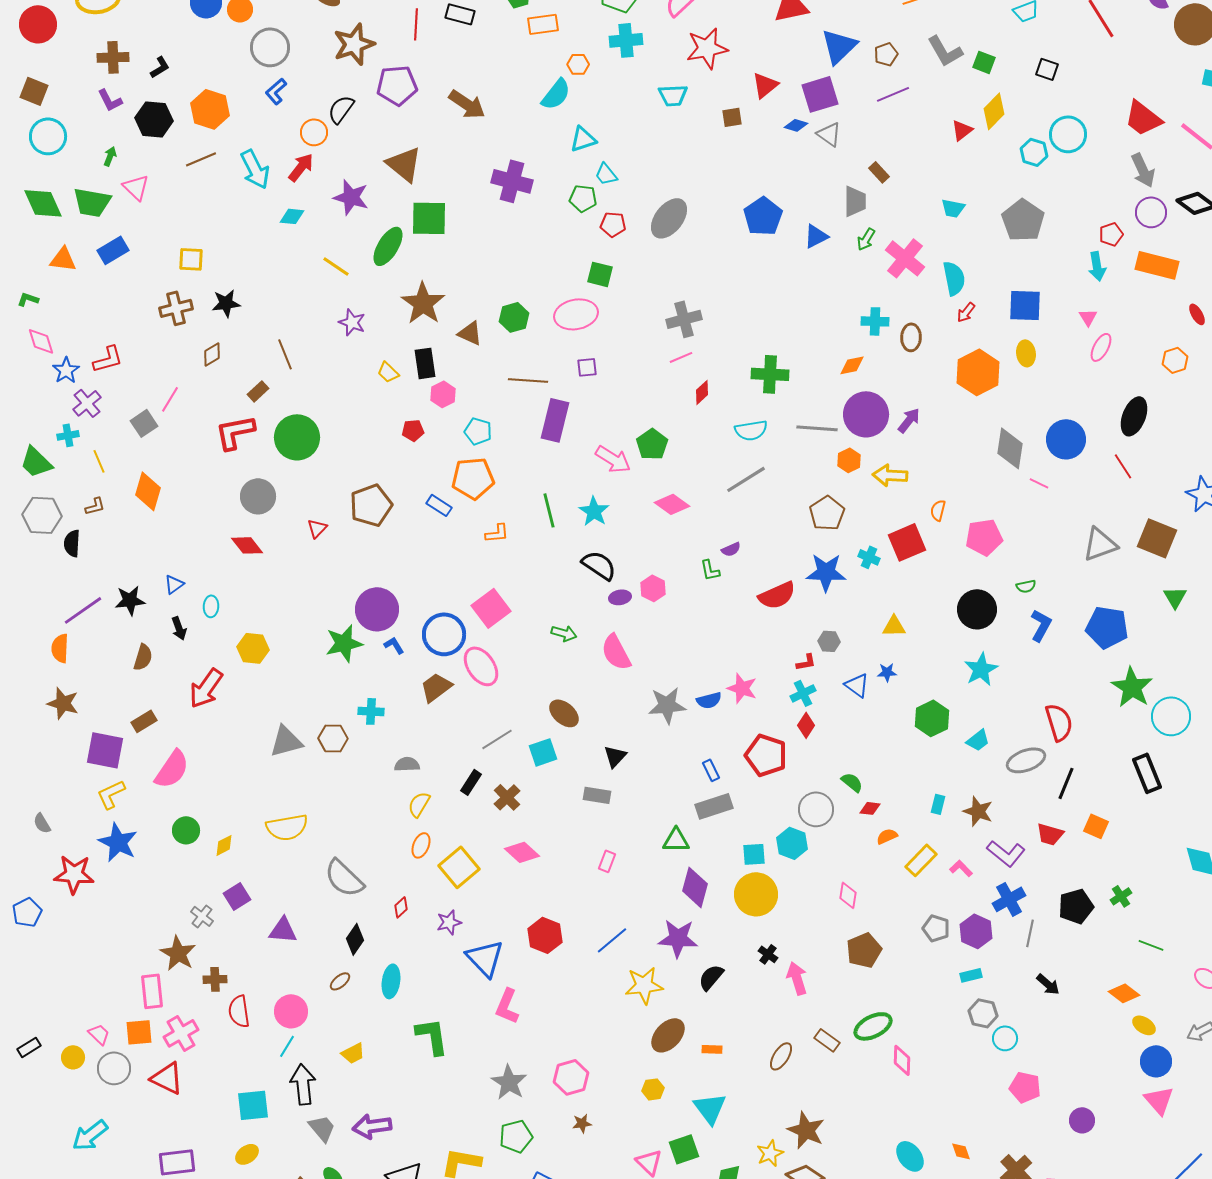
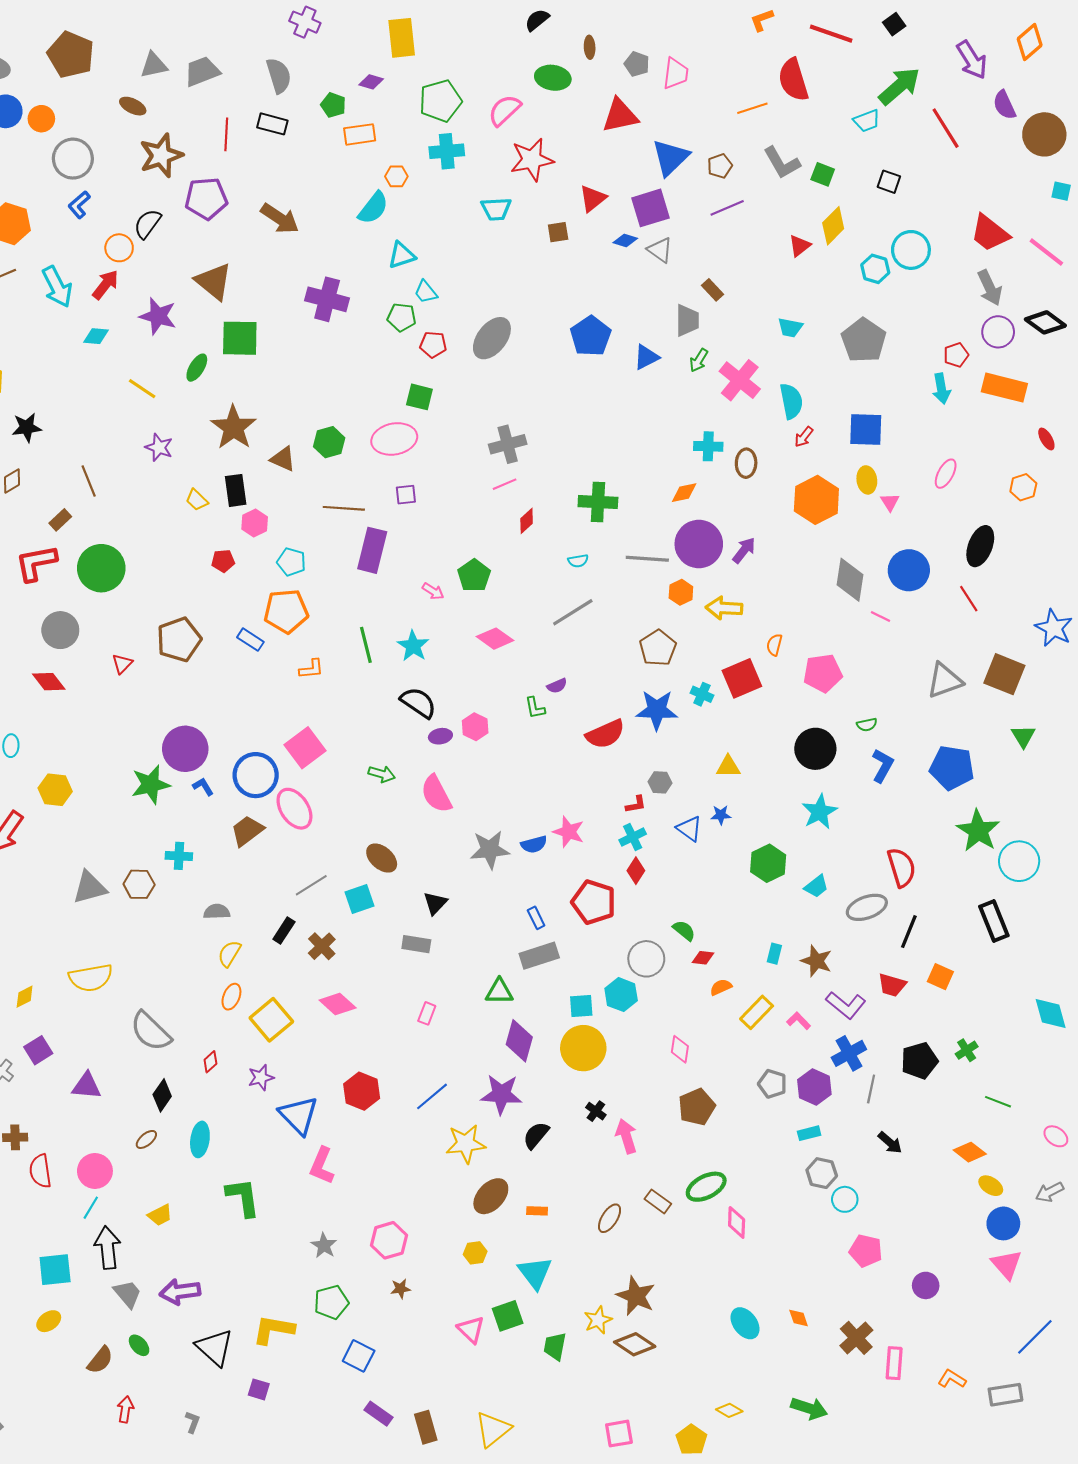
green ellipse: (388, 246) -> (197, 368), size x0.7
pink triangle: (1088, 317) -> (890, 502), moved
cyan semicircle: (751, 430) -> (578, 561), size x0.6
pink arrow: (613, 459) -> (433, 591), size x0.6
gray star: (509, 1082) -> (324, 1246), size x0.7

